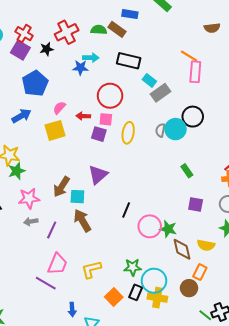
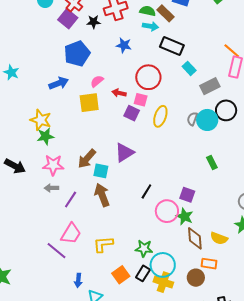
cyan arrow: (91, 58) -> (150, 26), moved
gray rectangle: (160, 93) -> (210, 86), moved
purple square: (196, 204) -> (187, 195), moved
orange rectangle: (200, 272) -> (209, 264), turned 63

